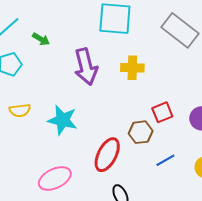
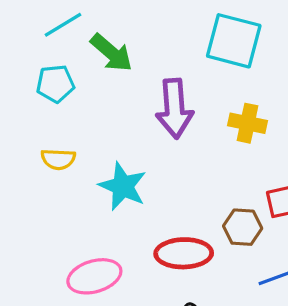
green arrow: (41, 39) -> (111, 53), size x1.6
red ellipse: (107, 155) -> (184, 253), turned 52

